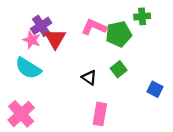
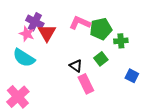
green cross: (142, 16) -> (121, 41), moved
purple cross: (41, 26) -> (35, 22), turned -30
pink rectangle: (100, 114) -> (86, 84), moved, turned -36

